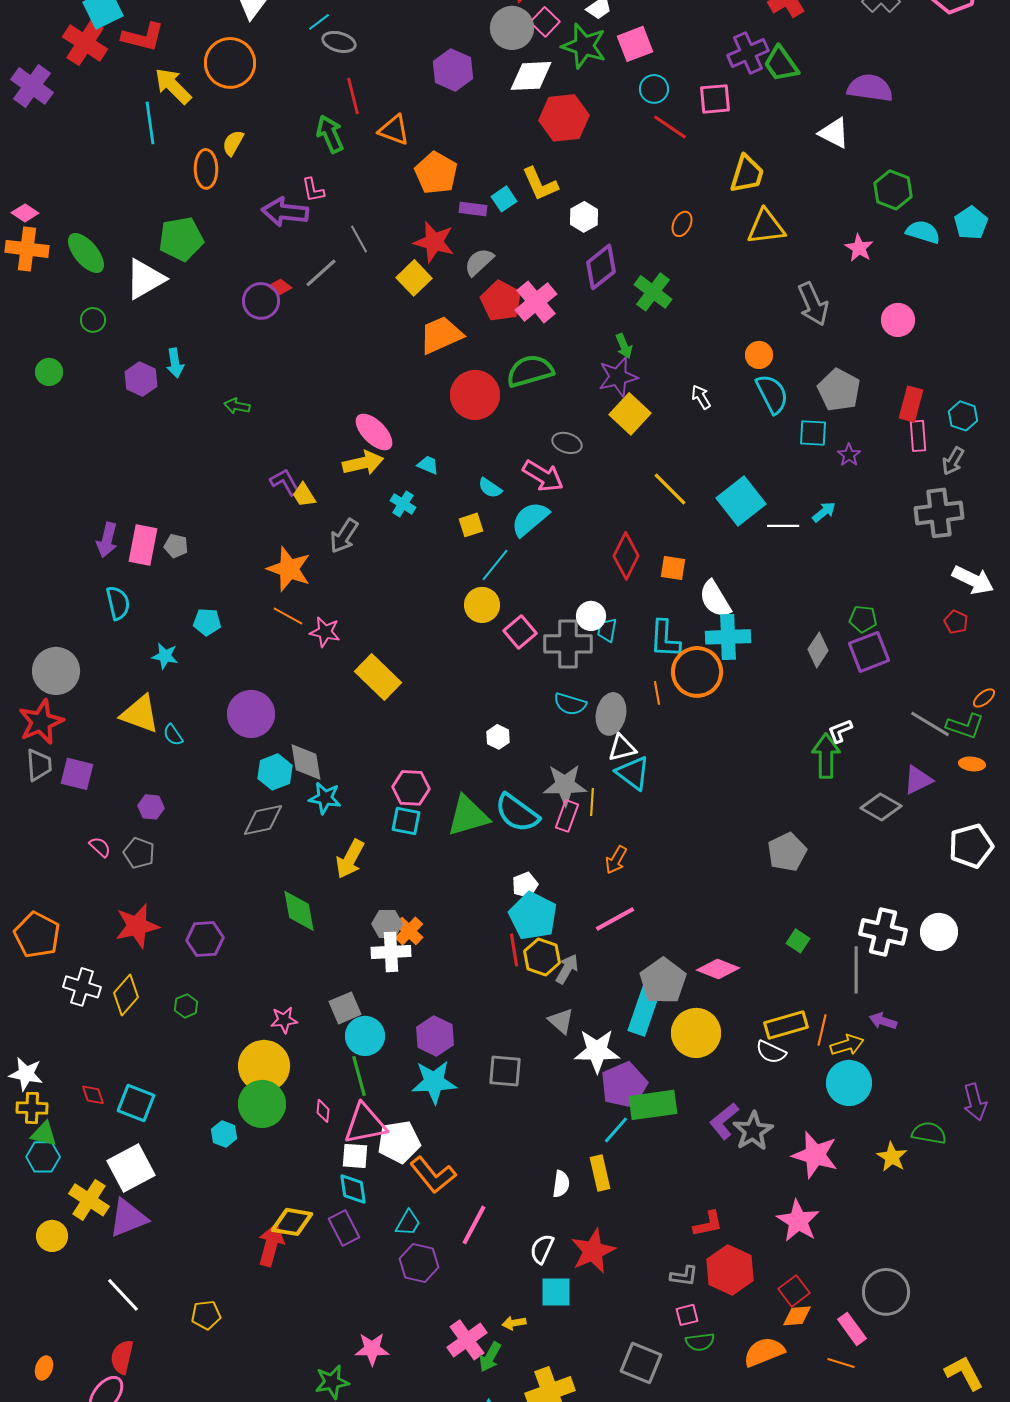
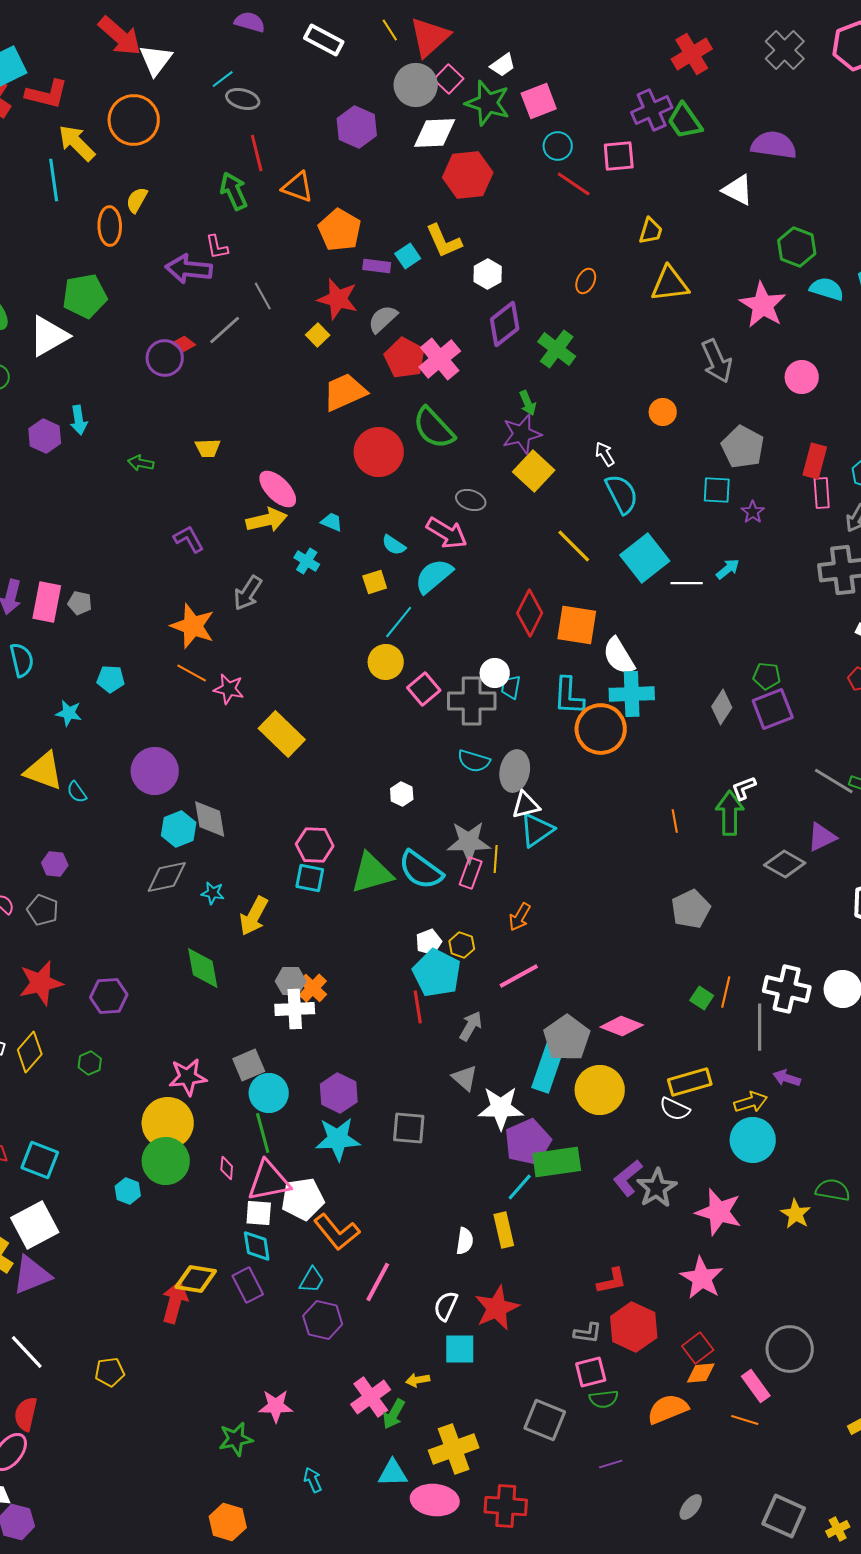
yellow trapezoid: (747, 174) -> (651, 231), size x0.7
pink star: (859, 248) -> (763, 305), size x1.6
yellow square: (414, 278) -> (318, 335), size x0.7
green semicircle: (530, 371) -> (434, 428), turned -117
cyan semicircle: (772, 394) -> (622, 494), moved
yellow trapezoid: (304, 495) -> (208, 448), moved, turned -60
orange square: (673, 568) -> (577, 625), size x1.6
orange line: (657, 693) -> (675, 821), moved
cyan triangle: (633, 773) -> (537, 830), turned 48
cyan star: (325, 798) -> (213, 893), moved, size x0.7
yellow hexagon: (542, 957) -> (462, 945), moved, size x0.7
pink star: (284, 1020) -> (188, 1077), size x1.4
orange line: (822, 1030) -> (726, 992), moved
pink square: (687, 1315) -> (591, 1372), size x1.4

